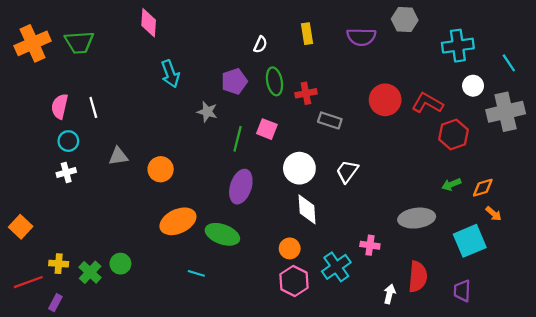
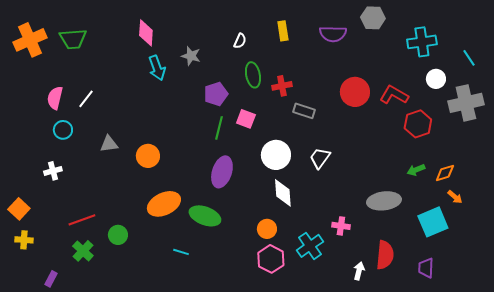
pink diamond: (149, 23) -> (146, 33), moved
purple pentagon: (234, 81) -> (216, 94), moved
white line: (93, 107) -> (86, 99), turned 54
gray star: (207, 112) -> (191, 56), moved
white cross: (66, 172) -> (53, 171), moved
yellow cross: (59, 264) -> (24, 240), moved
green circle: (120, 264) -> (118, 235), moved
red line: (28, 282) -> (82, 220), moved

